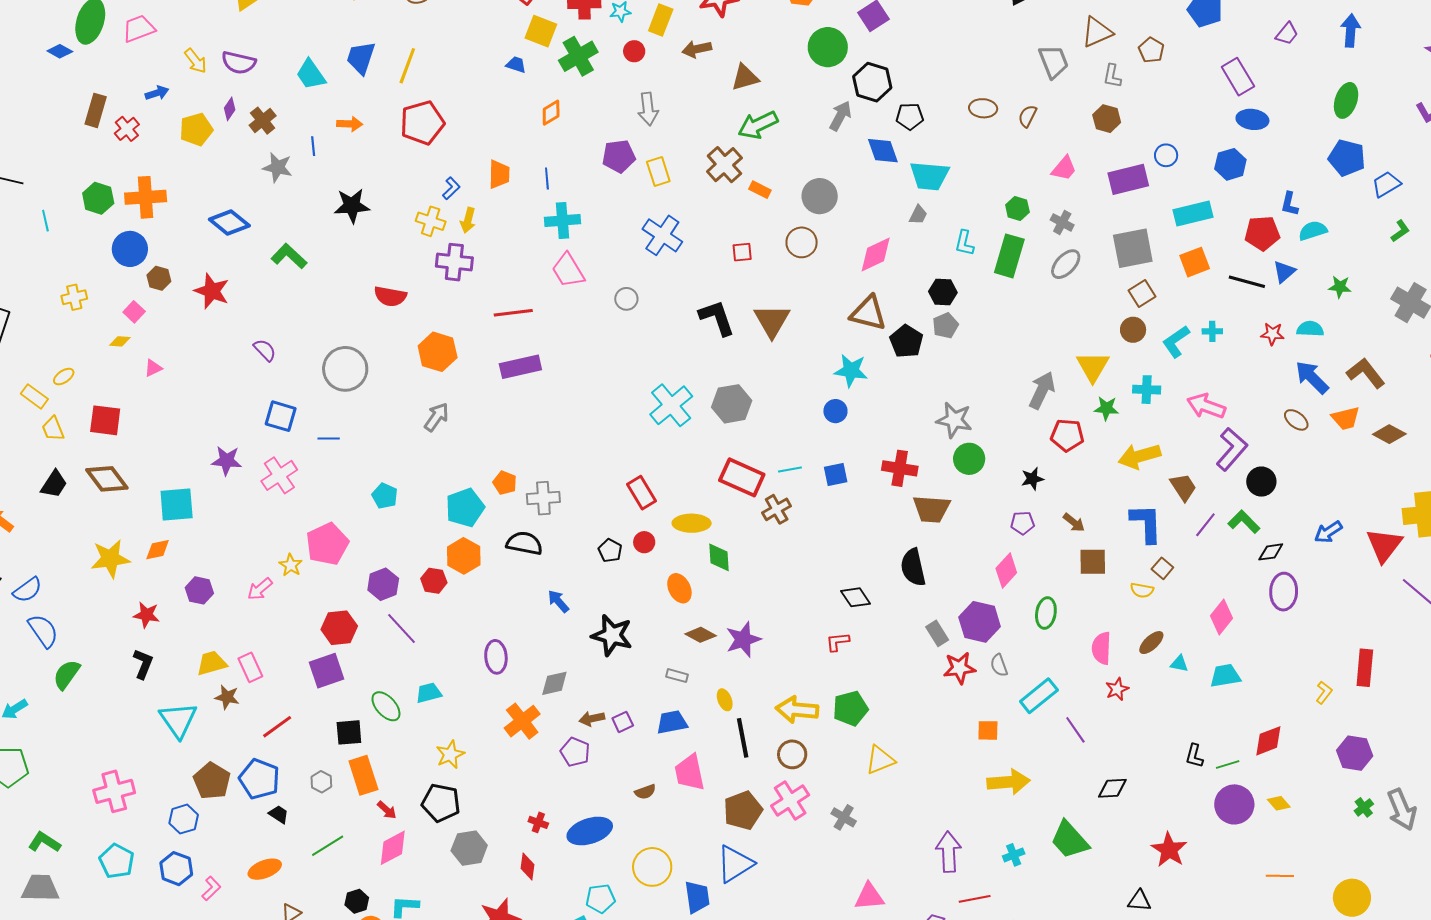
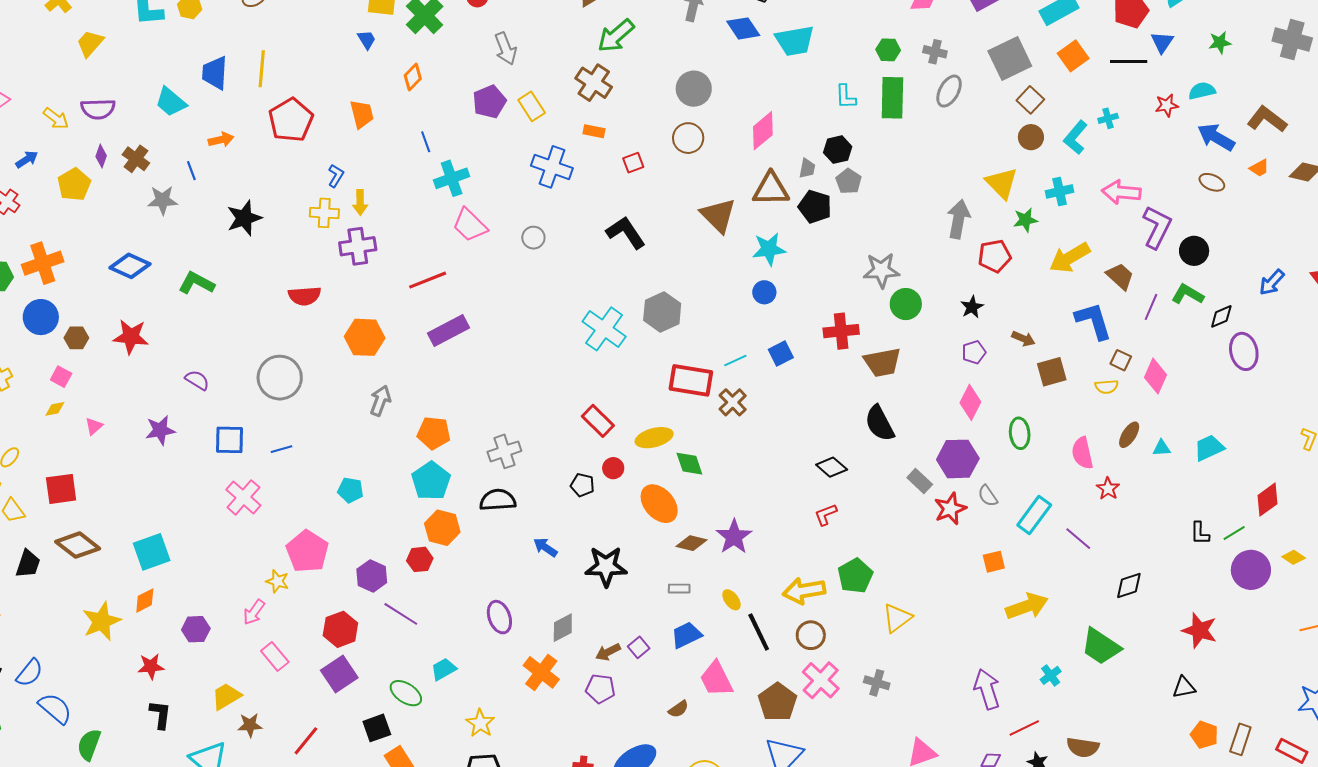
blue trapezoid: (516, 65) -> (367, 40), turned 55
orange trapezoid: (499, 174) -> (362, 114), moved
orange rectangle: (760, 190) -> (594, 131), moved
gray trapezoid: (918, 215) -> (807, 168), moved
brown triangle: (772, 321) -> (718, 215), moved
orange trapezoid: (1346, 418) -> (1259, 168), size x0.7
purple star: (227, 461) -> (160, 430), moved
orange pentagon: (505, 483) -> (434, 433), moved, size x1.4
orange ellipse: (679, 588) -> (659, 504), size x1.4
pink diamond: (1222, 617) -> (1156, 376), moved
pink rectangle: (250, 667) -> (275, 657), moved

